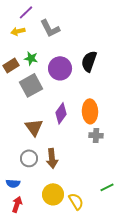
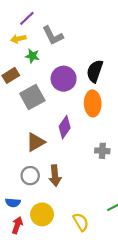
green star: (31, 58) -> (32, 56), moved
orange ellipse: (90, 111) -> (93, 103), moved
brown triangle: (34, 127) -> (36, 142), turned 36
yellow circle: (53, 194) -> (42, 214), moved

